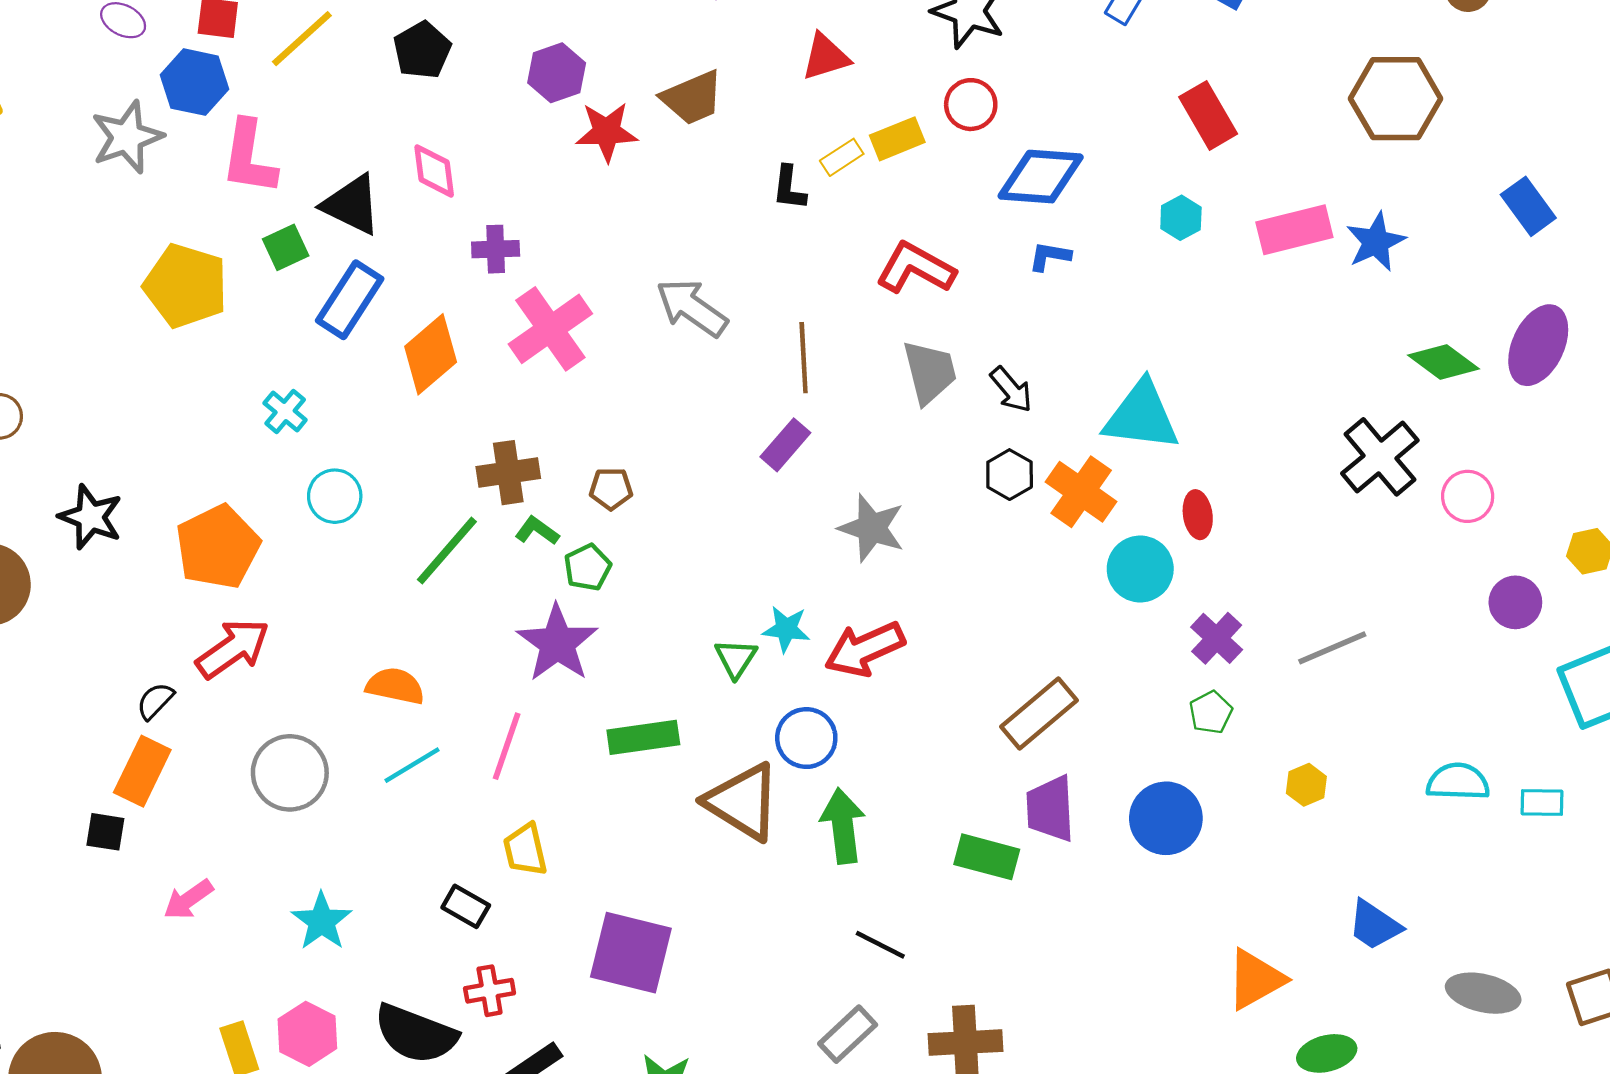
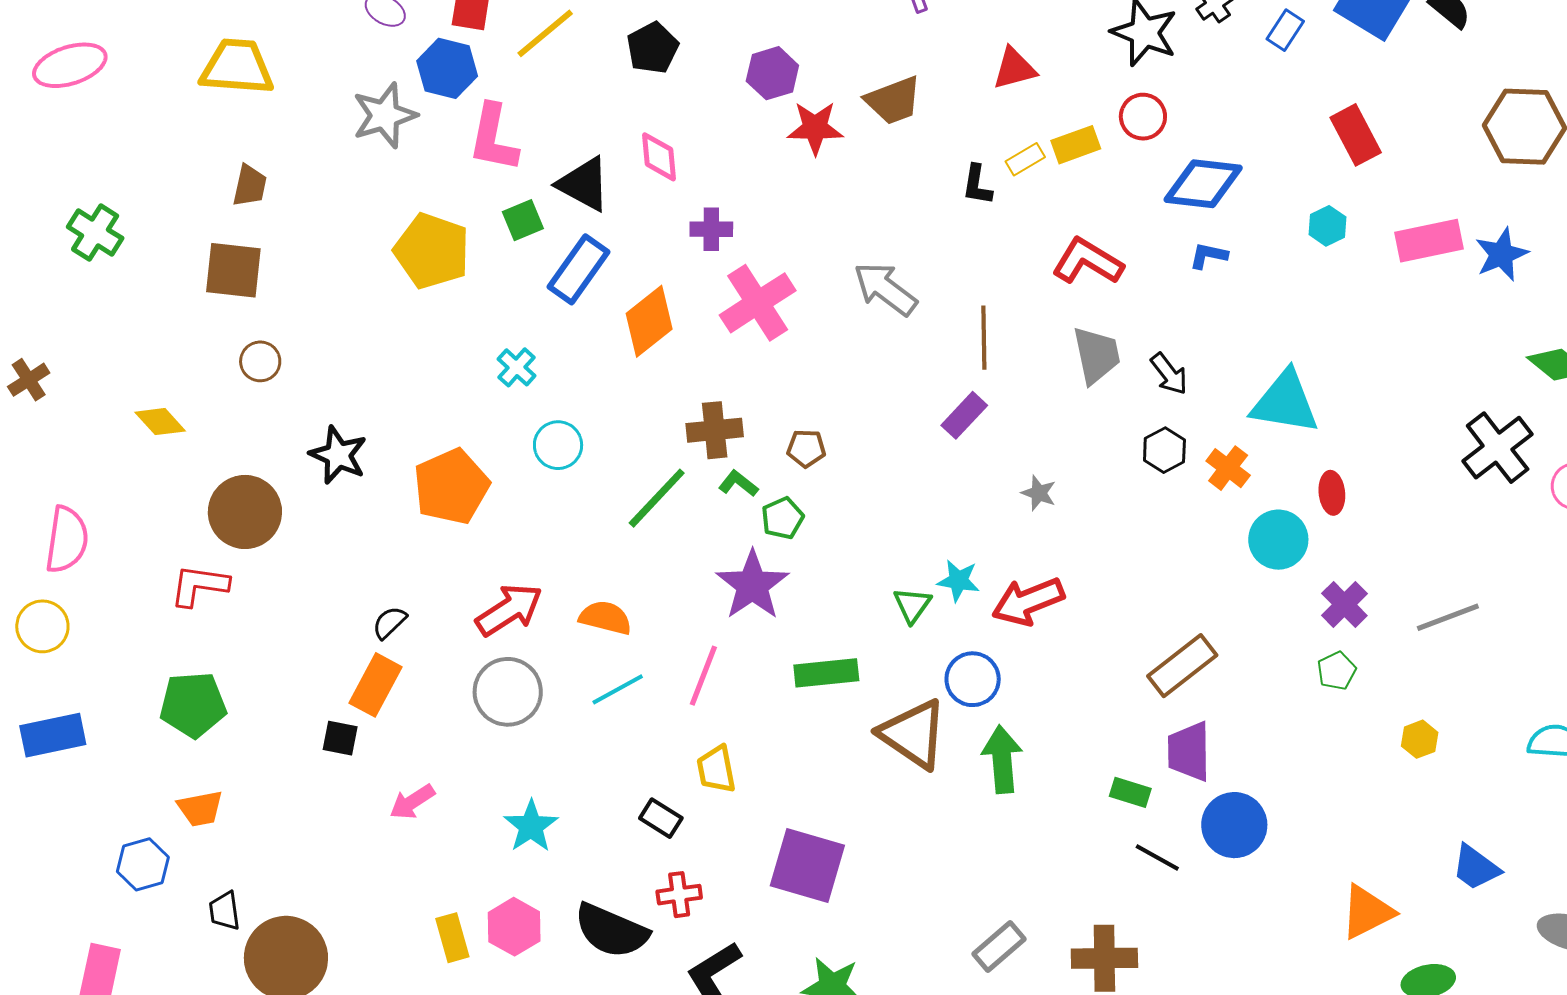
orange cross: (1081, 492) -> (1228, 468), size x0.7
gray star: (872, 528) -> (1039, 493), size x0.6
red arrow: (233, 649) -> (509, 610), moved
blue circle: (1166, 818) -> (1234, 825), moved
green rectangle: (987, 857) -> (1130, 792), size x0.7
black line: (880, 945) -> (1157, 857), moved

